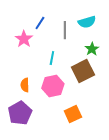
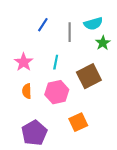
pink star: (24, 39) -> (24, 62), moved
green star: (92, 49) -> (103, 43), moved
purple pentagon: (20, 113) -> (34, 133), moved

